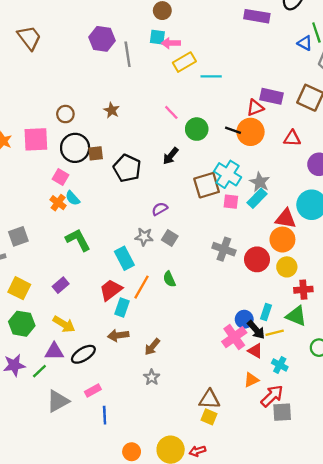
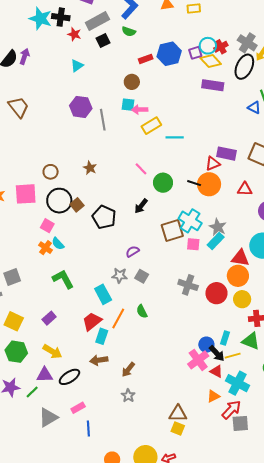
brown square: (96, 153) -> (77, 205), turned -32
cyan cross: (280, 365) -> (238, 383), size x1.6

